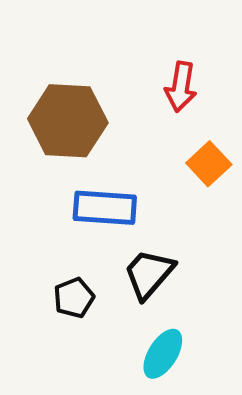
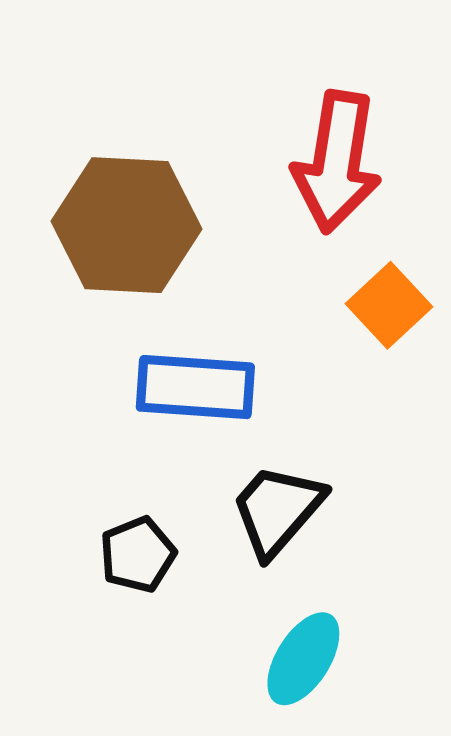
red arrow: (181, 87) -> (337, 162), size x1.5

